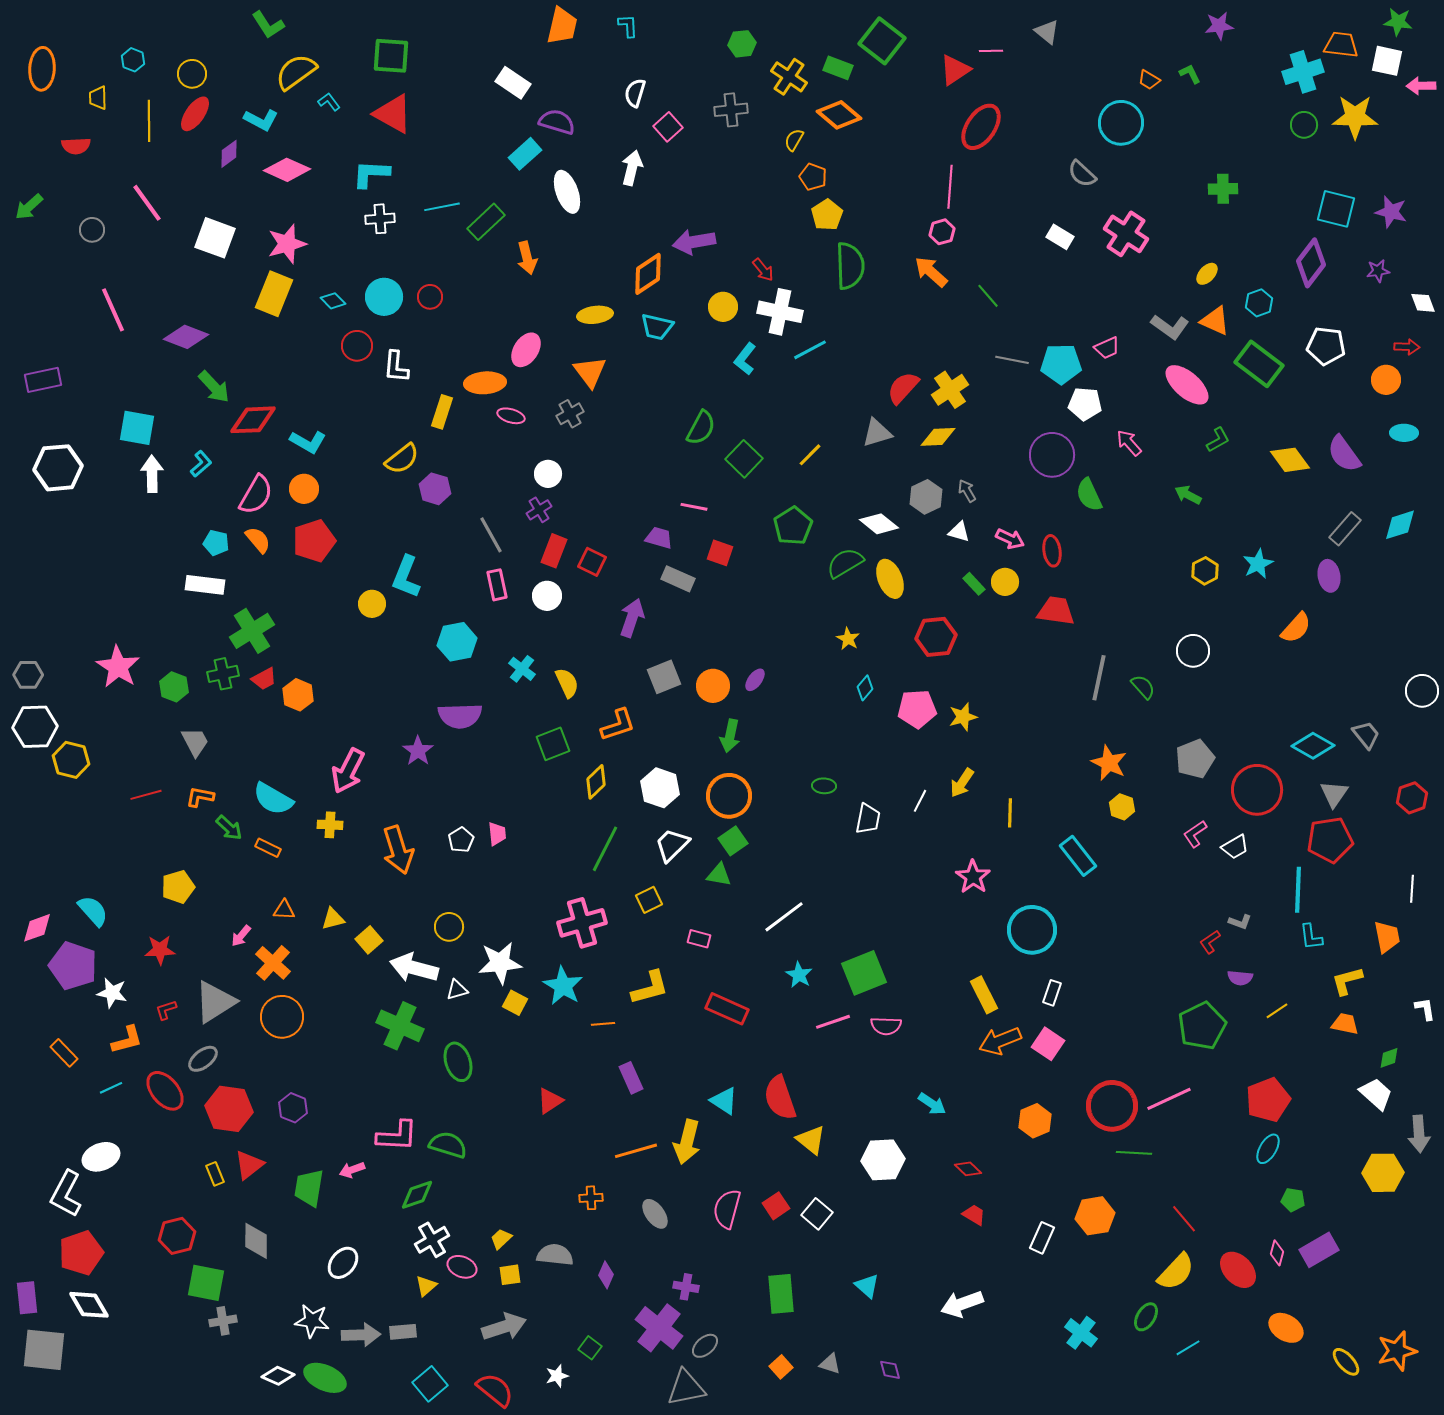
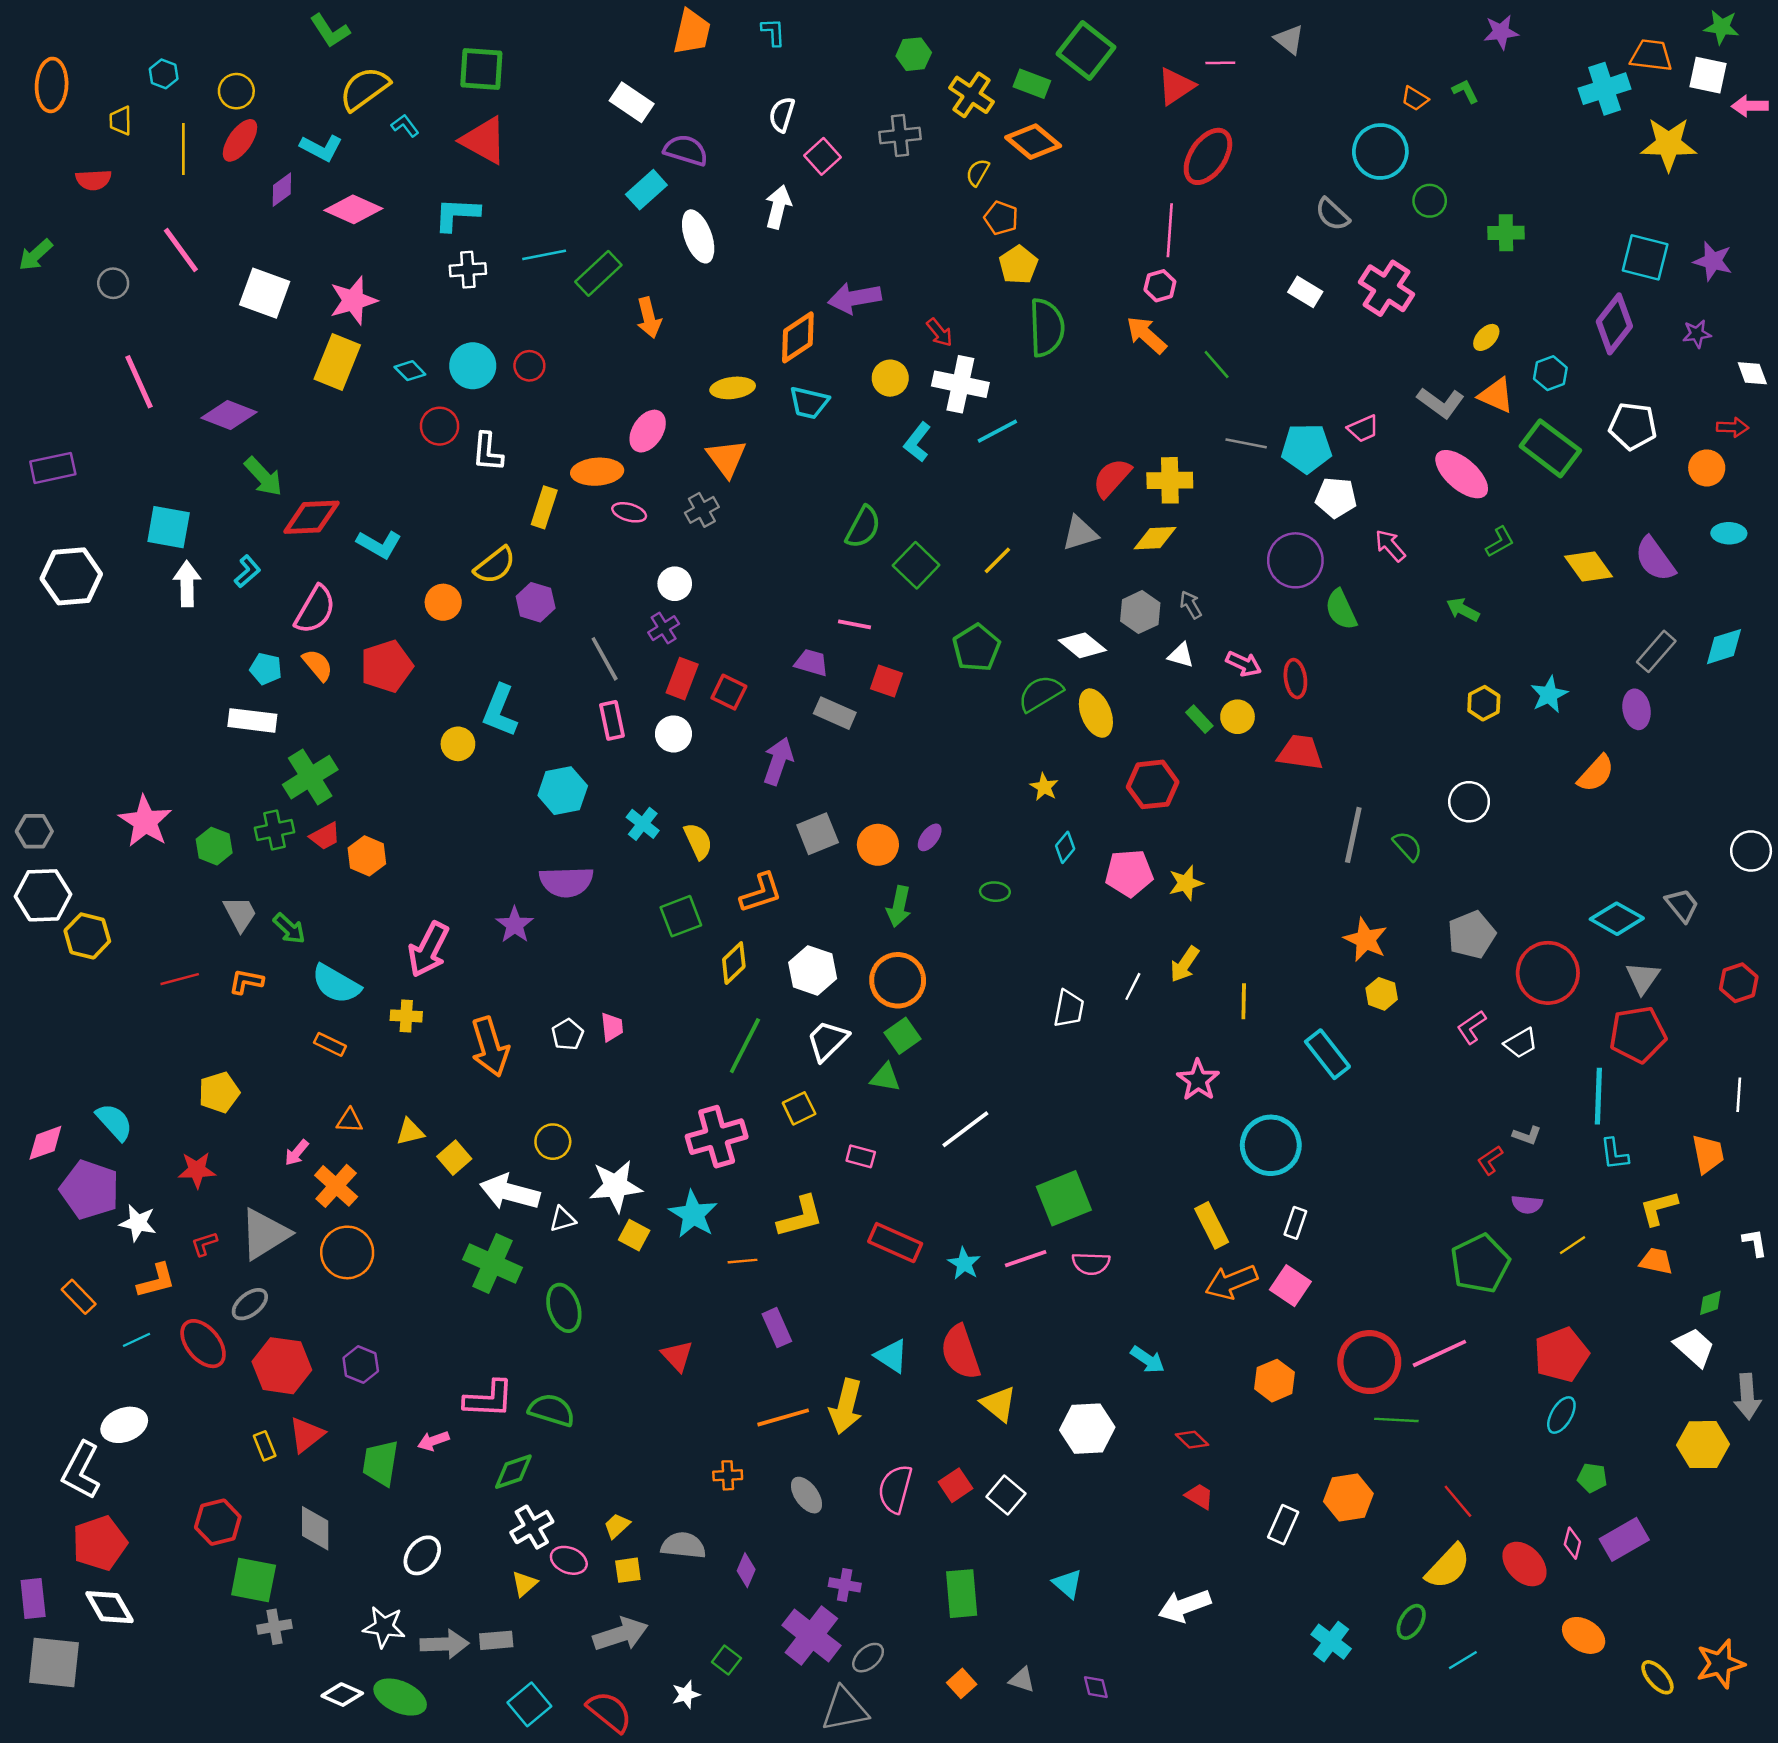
green circle: (1304, 125) -> (1430, 201), moved
yellow cross: (950, 390) -> (1170, 480), turned 33
orange circle: (304, 489) -> (443, 602), moved
green ellipse: (824, 786) -> (995, 892), moved
green arrow: (229, 828) -> (289, 929), moved
cyan star: (799, 975) -> (964, 1264), moved
red triangle: (550, 1101) -> (677, 1356), turned -40

